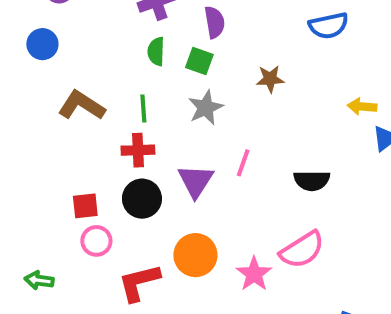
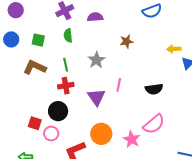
purple semicircle: (215, 22) -> (95, 17), turned -77
green square: (199, 61) -> (38, 40), moved
black circle: (142, 199) -> (58, 111), moved
red square: (85, 206) -> (35, 123), moved, turned 32

